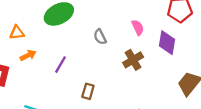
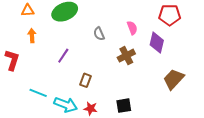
orange triangle: (17, 33) -> (28, 10), moved
orange arrow: (28, 55) -> (32, 36), moved, turned -72

